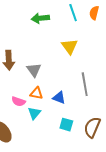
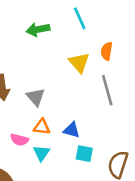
orange semicircle: (94, 13) -> (107, 51), moved
gray line: (85, 84) -> (107, 90), moved
cyan square: (66, 125) -> (84, 154), moved

